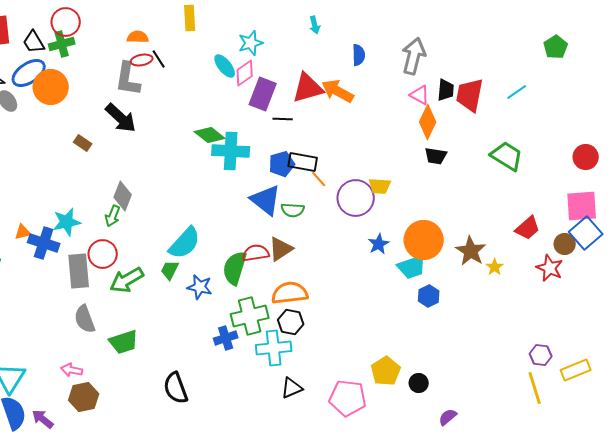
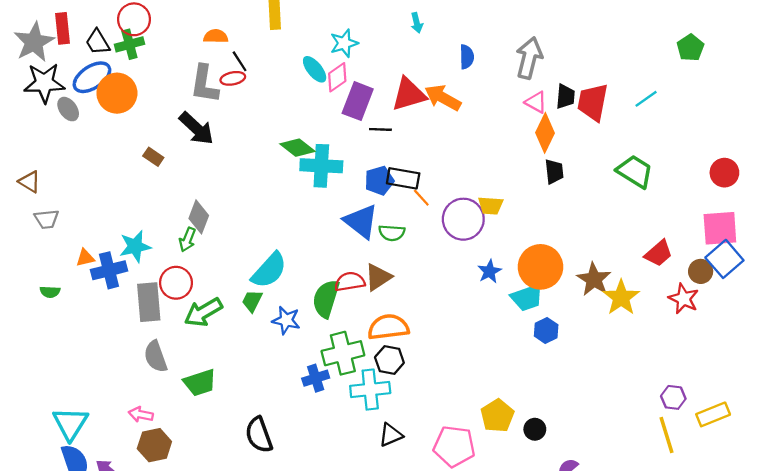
red ellipse: (142, 60) -> (233, 78), moved
black trapezoid: (436, 156) -> (554, 171), turned -105
blue cross: (44, 243) -> (109, 270), turned -32
yellow star: (495, 267) -> (621, 298), size x1.8

